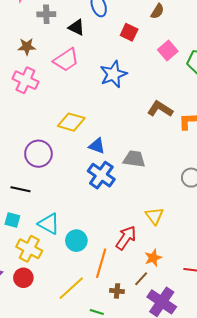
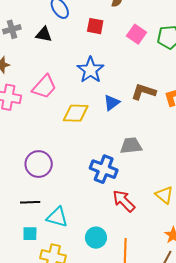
pink trapezoid: (66, 60) -> (44, 87), moved
yellow diamond: (71, 122) -> (76, 113), moved
blue triangle: (97, 146) -> (112, 103), moved, turned -42
cyan triangle: (49, 224) -> (57, 217), moved
red arrow: (126, 238) -> (124, 201), moved, turned -65

